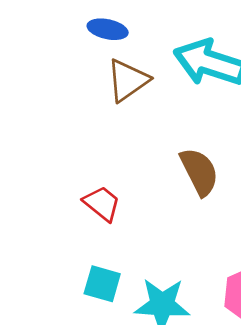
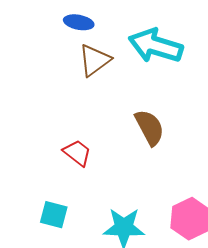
cyan square: (102, 284) -> (54, 215), moved

